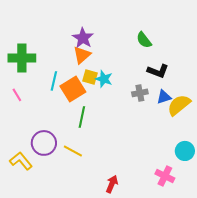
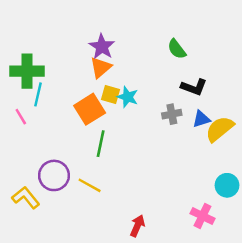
cyan line: (54, 81) -> (38, 94), moved

